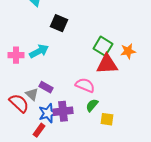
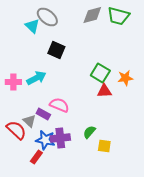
red triangle: (107, 64) -> (104, 91), size x0.7
pink semicircle: (85, 85) -> (59, 105), moved
blue star: (48, 113) -> (45, 140), turned 30

